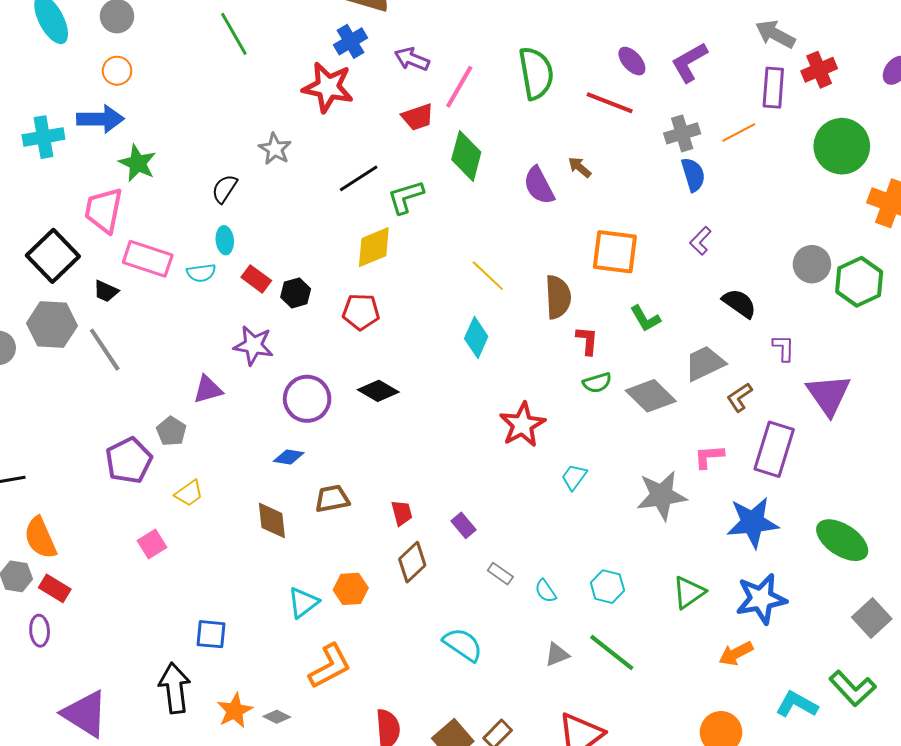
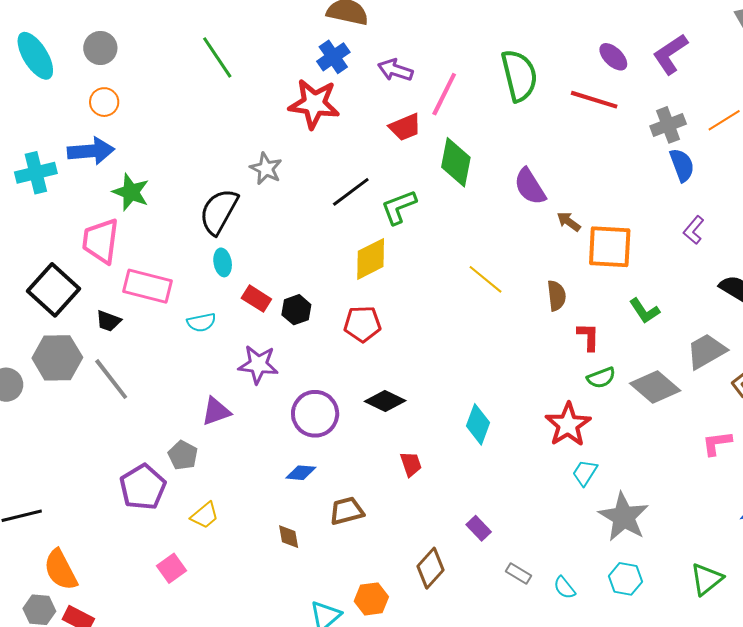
brown arrow: (580, 167) -> (569, 222), moved
black semicircle: (225, 189) -> (219, 211), size x1.6
cyan semicircle: (201, 273) -> (201, 322), moved
brown semicircle: (558, 297) -> (556, 296), size x0.7
cyan diamond: (476, 337) -> (478, 424), moved
red star: (522, 425) -> (568, 425), moved
gray star: (662, 496) -> (624, 517), moved, turned -30
red trapezoid: (402, 513) -> (411, 464), moved
brown diamond: (272, 520) -> (289, 537), size x0.7

